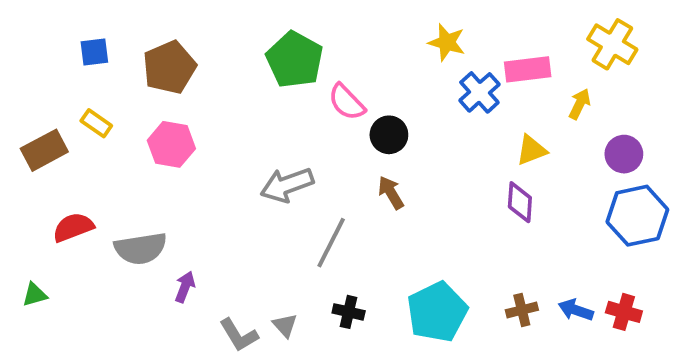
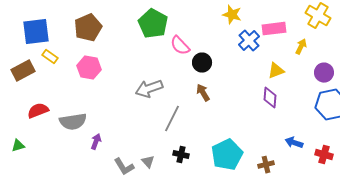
blue square: (94, 52) -> (36, 32), moved, size x1.8
brown cross: (522, 310) -> (266, 165), moved
blue arrow: (576, 310) -> (294, 143), moved

